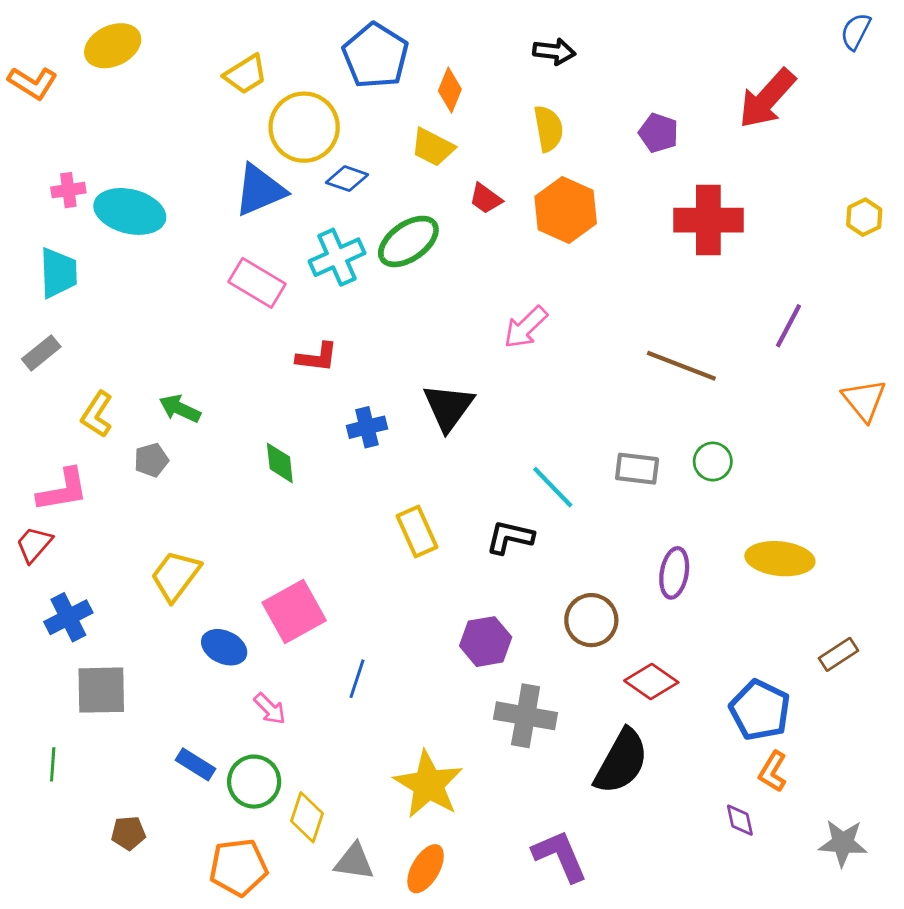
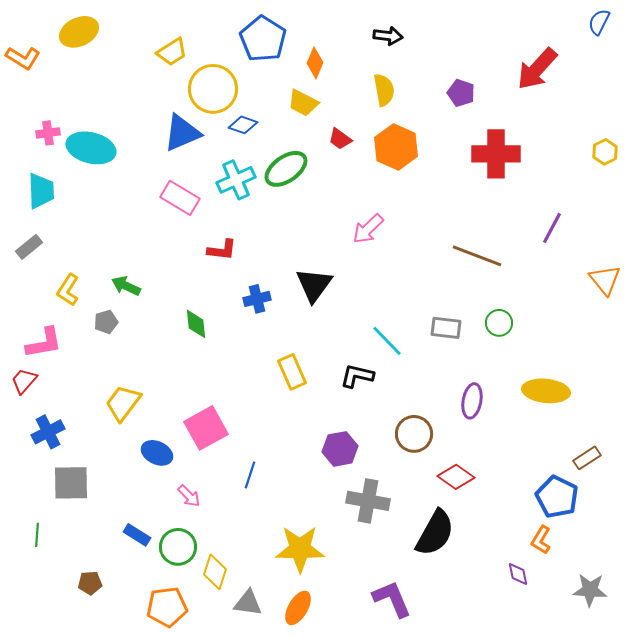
blue pentagon: (760, 710) -> (557, 497), moved
yellow star: (428, 784) -> (300, 549), turned -30

